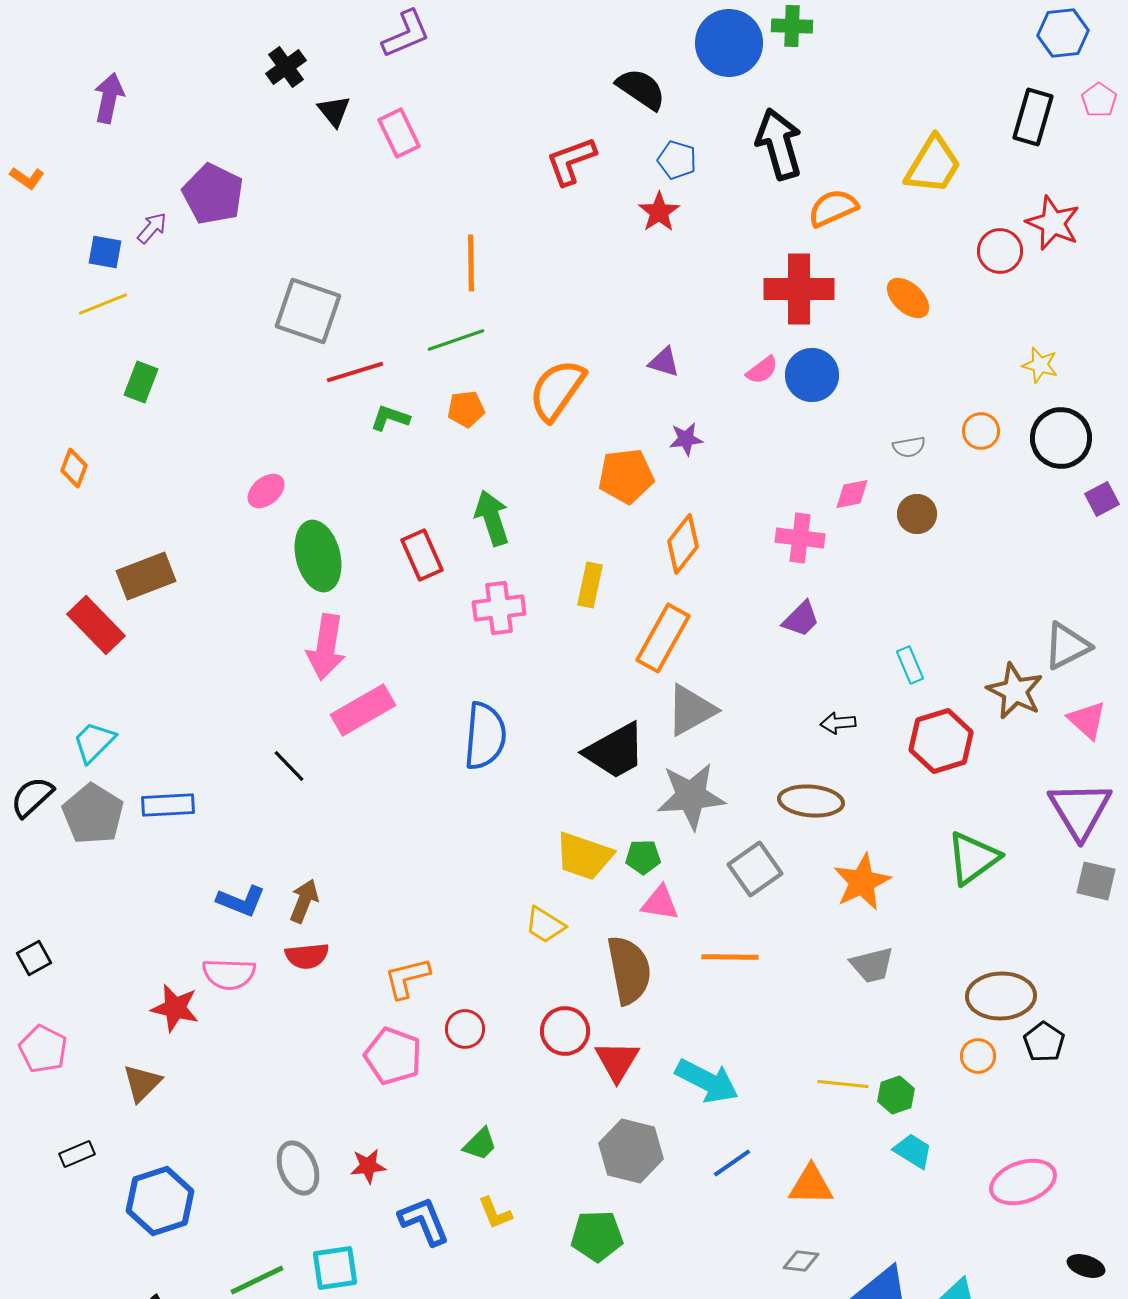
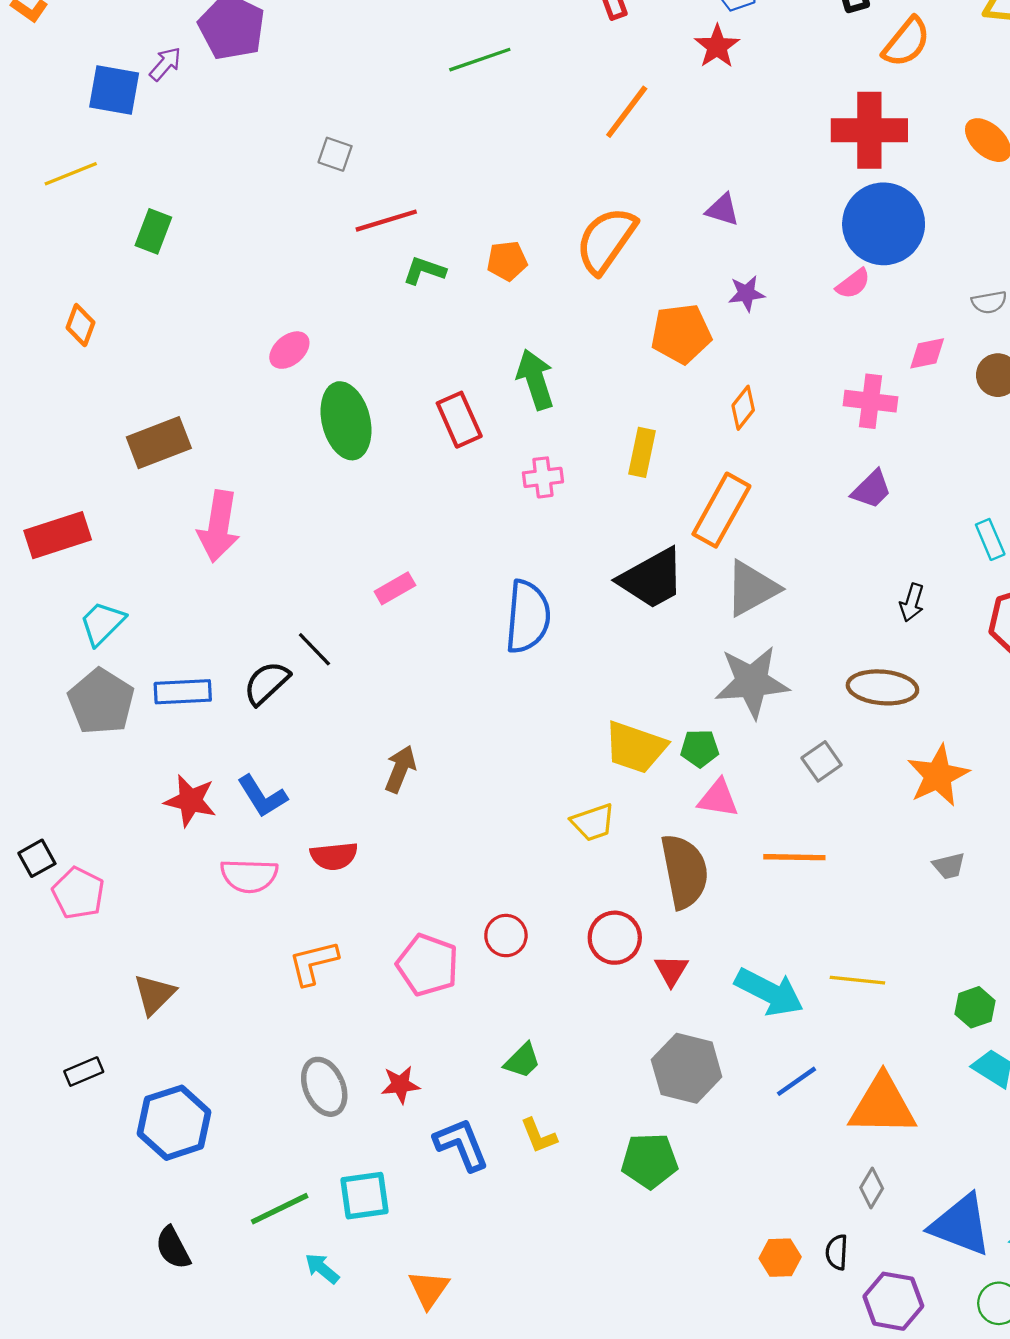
orange semicircle: (833, 208) -> (906, 42), turned 153
blue square: (105, 252) -> (114, 90), size x1.4
orange line: (471, 263) -> (627, 112), moved, turned 38
yellow line: (103, 304) -> (71, 174), moved
gray square: (308, 311) -> (335, 154), size x0.5
green line: (456, 340) -> (480, 60), moved
pink semicircle: (762, 370) -> (853, 284), moved
blue circle: (812, 375) -> (884, 224), size x1.4
orange diamond: (683, 544) -> (743, 408), size x0.7
pink cross: (499, 608) -> (543, 477), size x0.7
red rectangle: (96, 625) -> (58, 535), moved, turned -64
pink arrow: (326, 647) -> (219, 526), moved
pink rectangle: (363, 710) -> (395, 588), size x0.6
black arrow: (838, 723) -> (912, 603), turned -68
black trapezoid: (615, 751) -> (652, 579), moved
black semicircle: (32, 797) -> (267, 683), moved
gray square: (755, 869) -> (822, 761), size x0.7
blue L-shape: (241, 901) -> (262, 796), turned 36
brown arrow: (304, 901) -> (400, 769), moved
yellow trapezoid: (545, 925) -> (593, 822), turned -51
gray trapezoid: (872, 965) -> (949, 866), size x0.7
orange L-shape: (407, 978) -> (313, 963), moved
red star: (175, 1008) -> (190, 801), moved
pink pentagon: (43, 1049) -> (78, 893), moved
red triangle: (617, 1061) -> (671, 970), size x0.7
yellow line: (843, 1084) -> (857, 980), moved
orange triangle: (811, 1185) -> (882, 1105), size x1.4
gray diamond: (801, 1261) -> (872, 1188), turned -66

